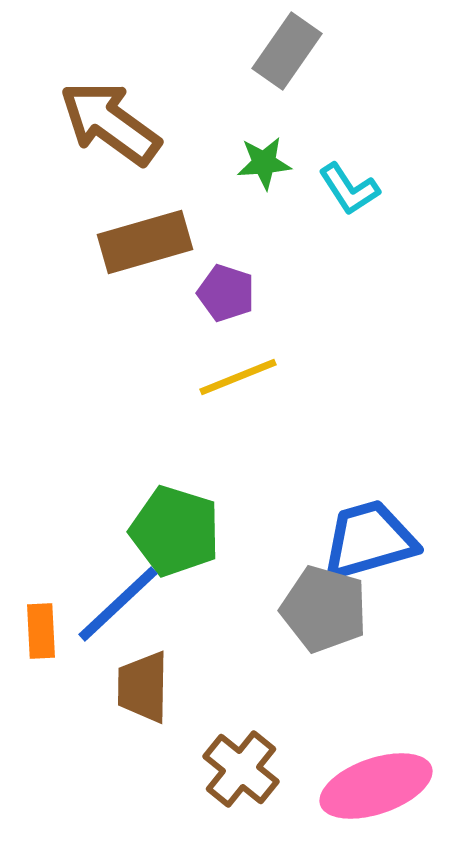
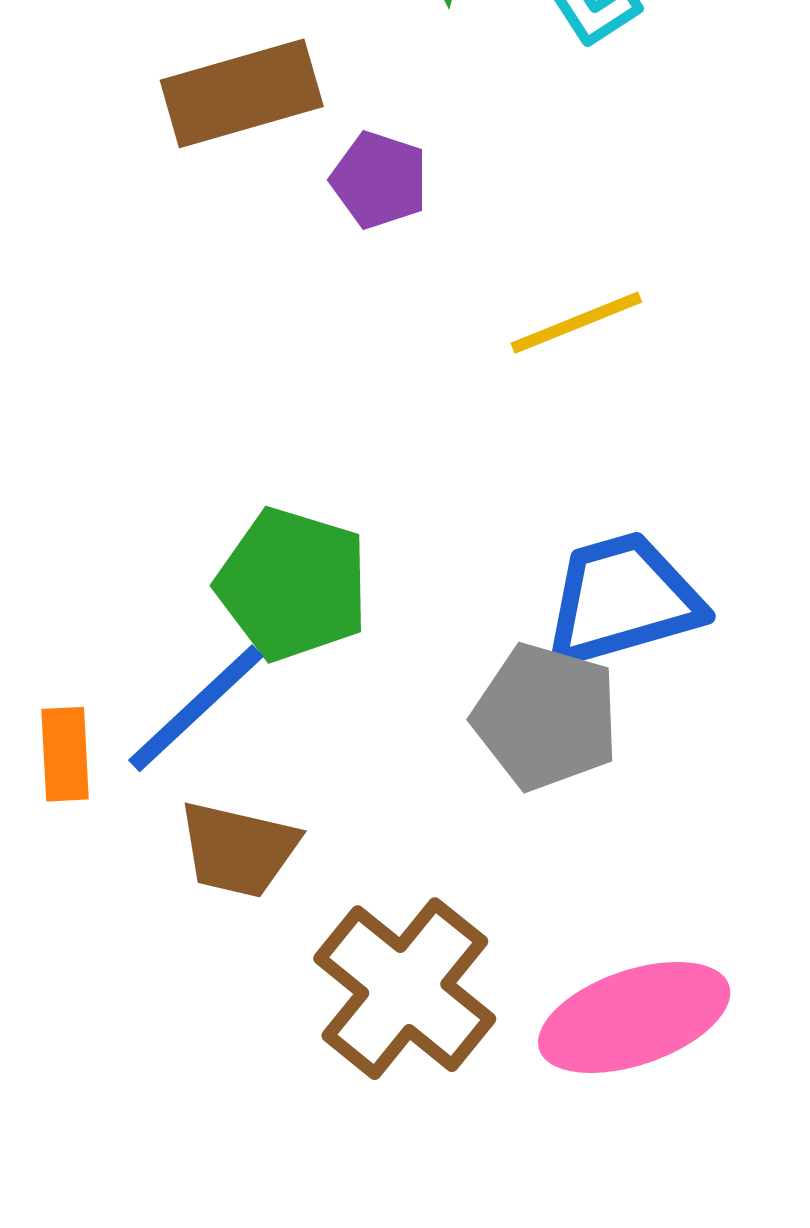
yellow line: (238, 377) -> (576, 323), moved
brown trapezoid: (143, 687) -> (238, 849), turned -78
brown cross: (241, 769) -> (405, 989), size x1.4

